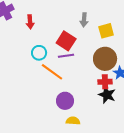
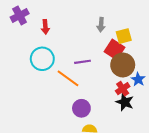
red square: (66, 41) -> (114, 49), moved
cyan circle: (39, 53) -> (42, 59), moved, size x1.5
red cross: (105, 82) -> (123, 89), turned -32

